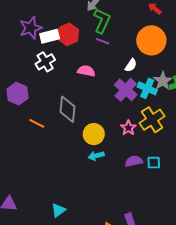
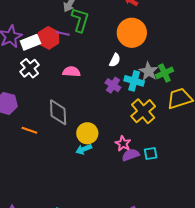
purple line: (103, 41) -> (63, 33), moved
purple cross: (126, 90) -> (113, 85), size x0.7
pink star: (128, 128) -> (123, 144), moved
cyan arrow: (96, 156) -> (84, 149), moved

